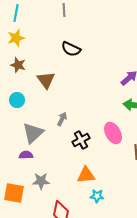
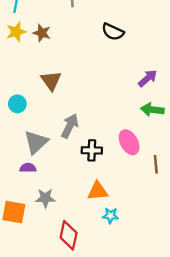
black semicircle: (71, 49) -> (113, 32), moved
brown star: (18, 65) -> (42, 33), moved
gray arrow: (62, 119) -> (70, 126), size x1.5
black cross: (81, 140) -> (92, 150), turned 30

